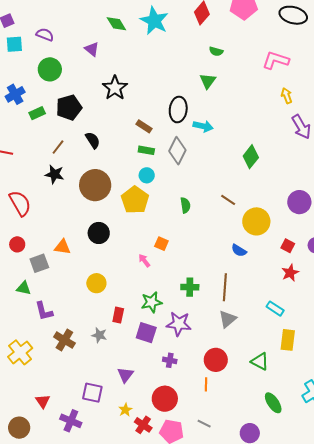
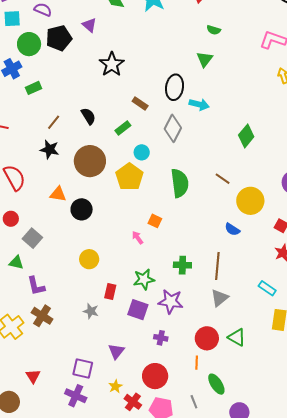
green circle: (50, 69) -> (29, 44), moved
black pentagon: (69, 107) -> (59, 38), moved
green rectangle: (146, 150) -> (123, 128), moved, turned -49
green semicircle: (185, 205) -> (180, 183), size x1.8
black circle: (99, 233) -> (82, 209), moved
orange triangle: (62, 247) -> (58, 194), moved
gray square: (39, 263) -> (32, 238), turned -30
brown cross: (64, 340) -> (42, 316), moved
green triangle: (260, 361) -> (237, 337), moved
green ellipse: (273, 403) -> (216, 384), moved
purple cross: (71, 421) -> (76, 396), moved
gray line: (204, 424) -> (194, 402), turned 40

